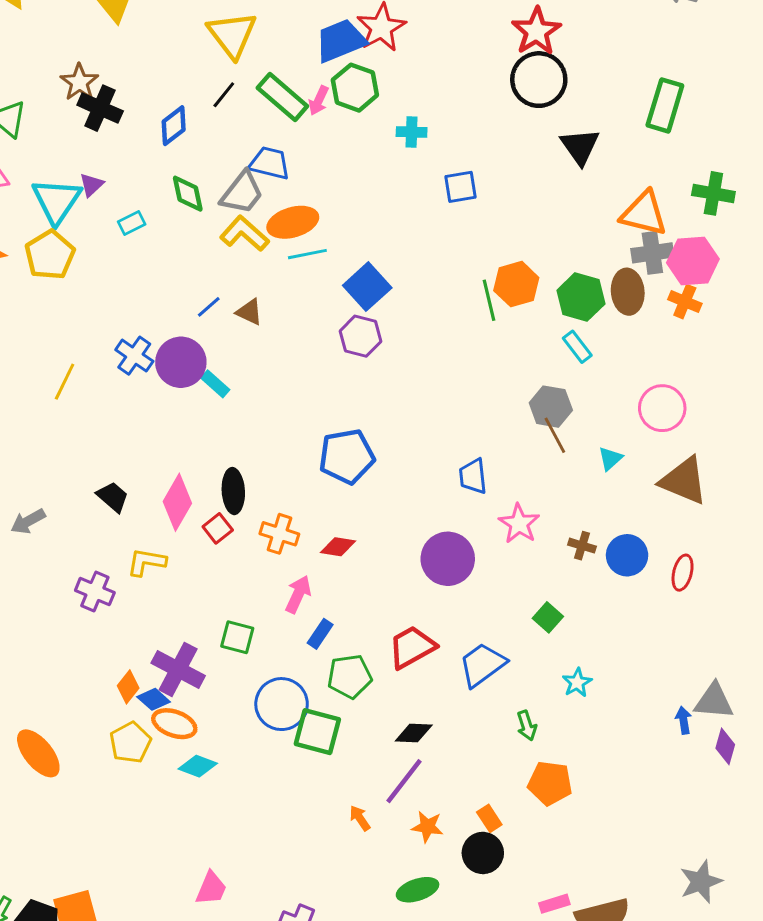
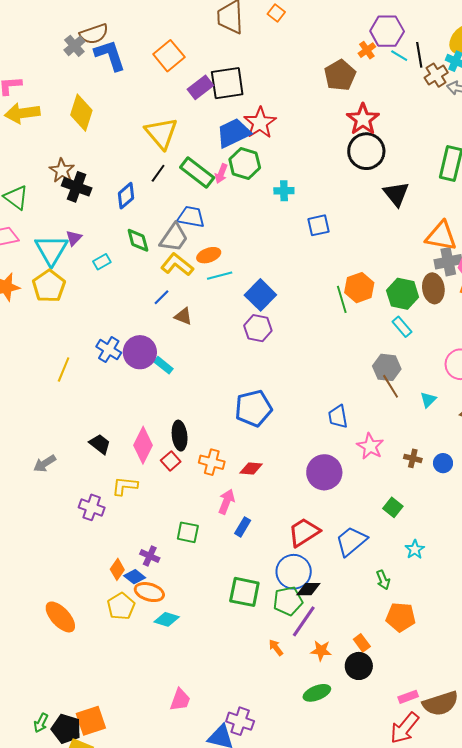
orange ellipse: (293, 222) -> (209, 255), size x0.7
blue line: (209, 307) -> (161, 297), moved
blue circle: (627, 555) -> (443, 463), size x0.7
purple cross: (178, 669) -> (150, 556), size x0.6
green pentagon: (350, 676) -> (288, 601), moved
blue circle: (282, 704) -> (294, 572), moved

